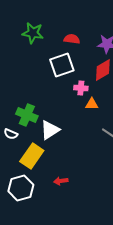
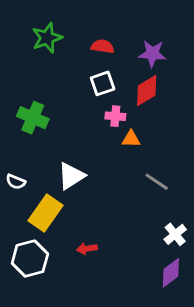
green star: (33, 33) -> (47, 38), turned -30
white square: (62, 65) -> (103, 83), moved, size x0.7
green cross: (27, 115) -> (33, 118), moved

